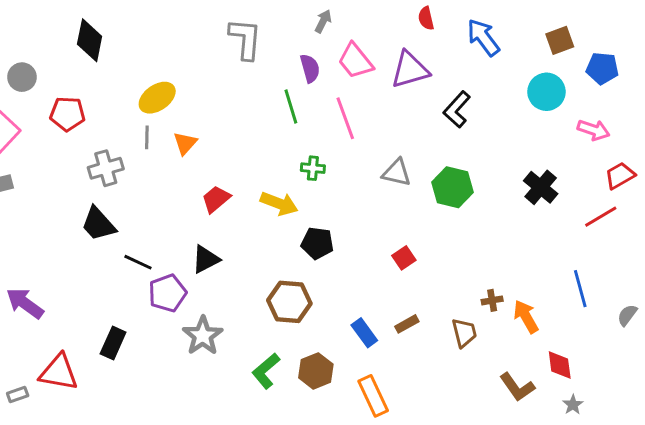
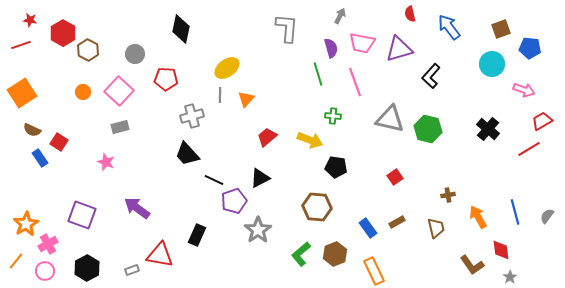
pink trapezoid: (355, 61) -> (362, 43), turned -40
gray triangle: (397, 173) -> (390, 119), size x1.4
blue line: (580, 289) -> (515, 212), moved
brown cross: (492, 300) -> (448, 195), moved

